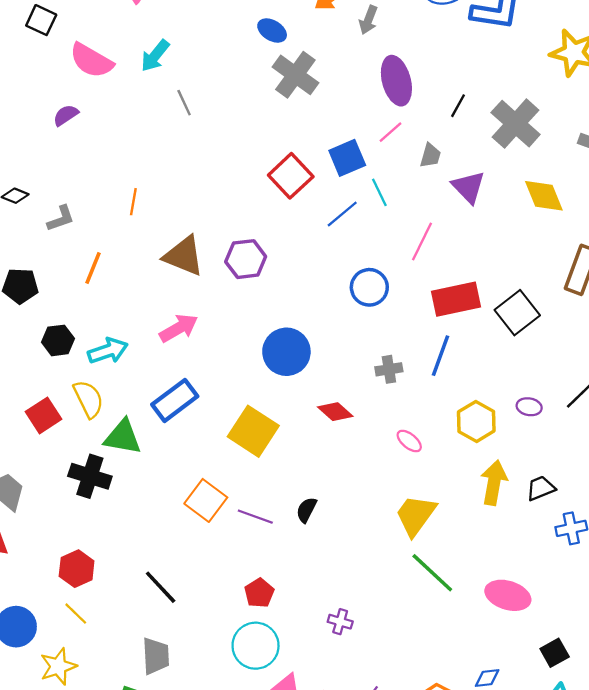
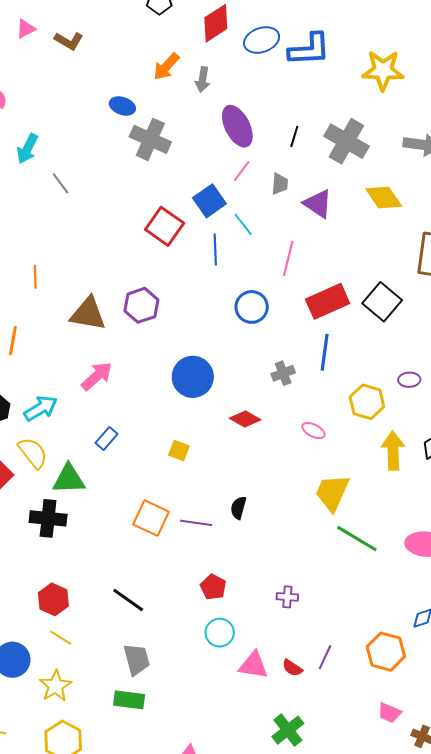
blue line: (342, 214) -> (215, 249), turned -40
blue rectangle: (175, 400) -> (107, 438), size x0.6
yellow square: (253, 431) -> (179, 450), size x0.5
cyan circle: (256, 646) -> (220, 633), size x0.7

